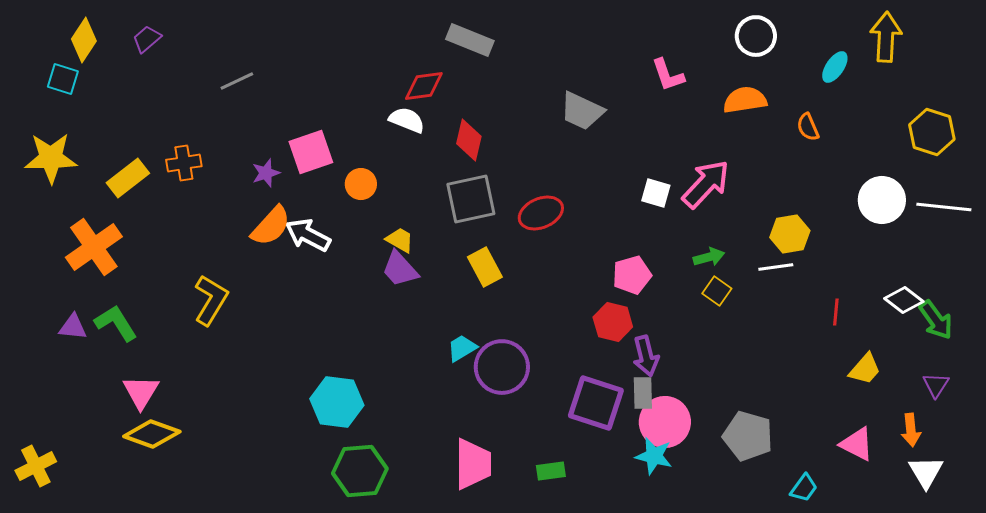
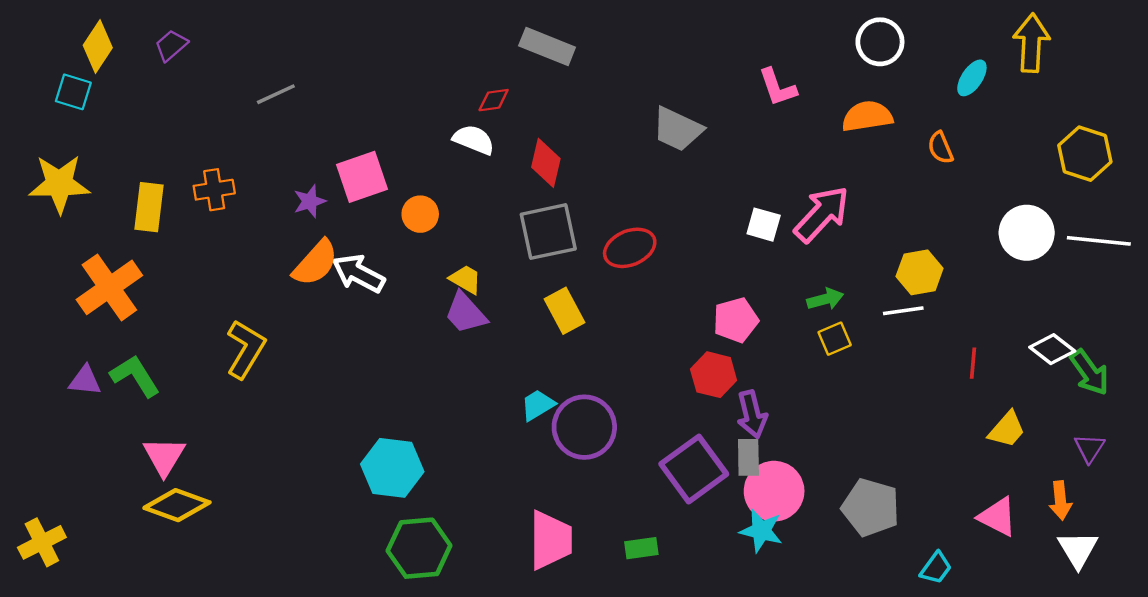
red diamond: (424, 86) -> (494, 100), size x0.7
yellow rectangle: (128, 178) -> (149, 207), turned -45
yellow square: (717, 291) -> (835, 339), turned 32
purple square: (596, 403) -> (694, 469), turned 36

